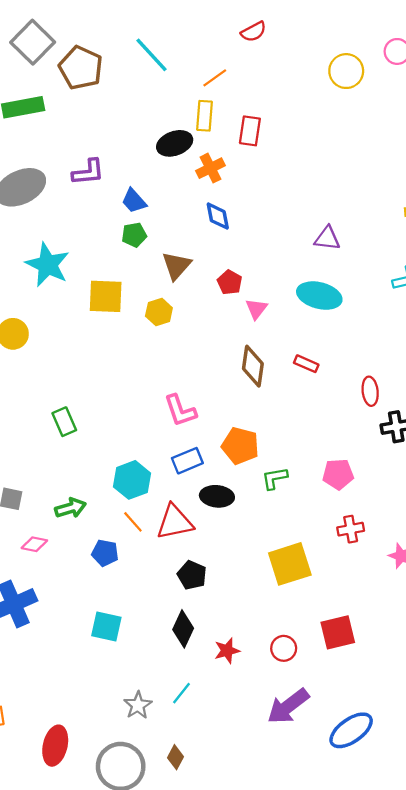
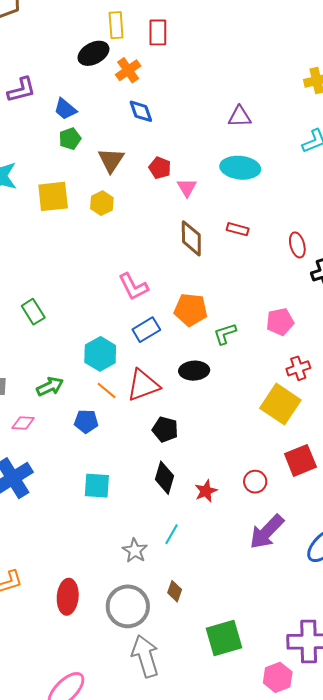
black ellipse: (217, 496) -> (194, 371), moved
yellow square: (290, 564) -> (280, 404), moved, turned -30

